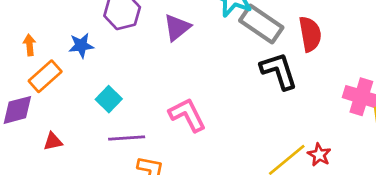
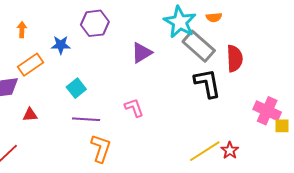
purple triangle: (177, 27) -> (142, 53), moved
orange arrow: (29, 45) -> (22, 30), moved
pink L-shape: (187, 115) -> (134, 108), size x0.7

